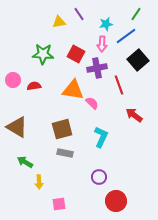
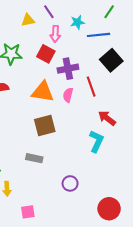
blue line: (126, 36) -> (99, 35), turned 30
pink arrow: (102, 44) -> (55, 34), moved
pink semicircle: (92, 103) -> (68, 95), moved, turned -120
brown square: (62, 129) -> (45, 126), moved
cyan L-shape: (101, 137) -> (96, 141), moved
red circle: (116, 201) -> (109, 209), moved

